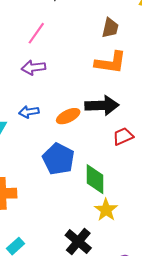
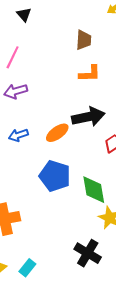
orange L-shape: (111, 63) -> (90, 74), size x0.7

